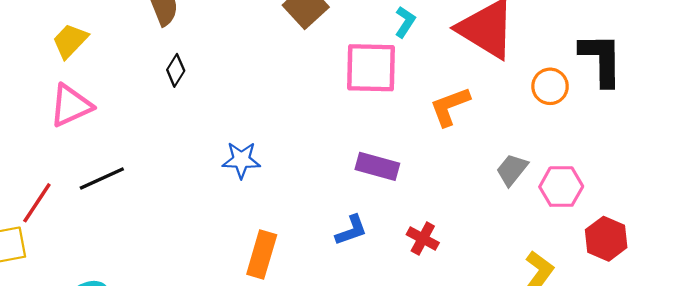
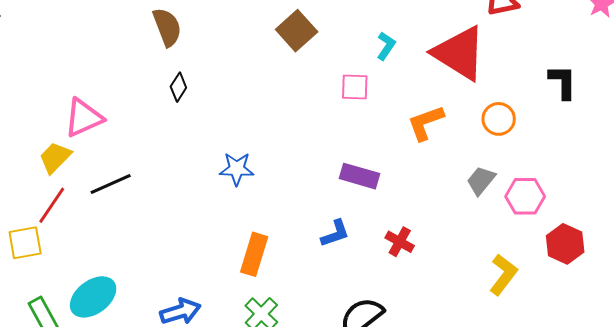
yellow trapezoid: (70, 41) -> (55, 158), moved
black L-shape: (601, 59) -> (563, 82), size x0.7
pink square: (371, 68) -> (355, 87), size x0.6
orange circle: (550, 86) -> (499, 119), moved

